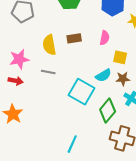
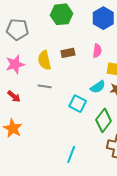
pink star: (19, 59) -> (15, 64), moved
red arrow: (16, 81) -> (14, 96), turned 32
cyan square: (81, 92) -> (78, 104), size x0.7

